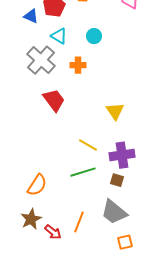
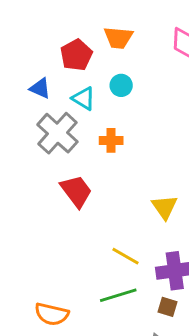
blue triangle: (31, 16) -> (40, 88), moved
cyan circle: (94, 36) -> (121, 85), moved
orange semicircle: (37, 185) -> (52, 314), turned 70

